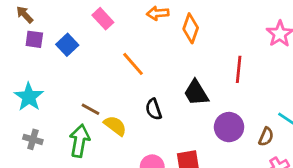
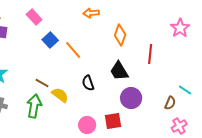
pink rectangle: (103, 19) -> (34, 17), moved
orange diamond: (191, 28) -> (120, 35), moved
blue square: (67, 45) -> (50, 40), moved
purple circle: (229, 127) -> (131, 98), moved

